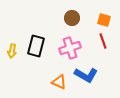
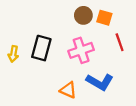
orange square: (104, 20) -> (104, 18), moved

